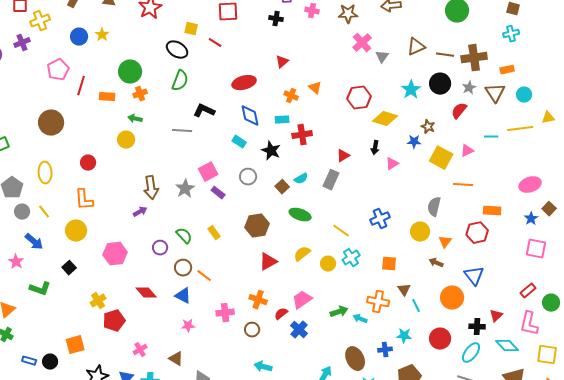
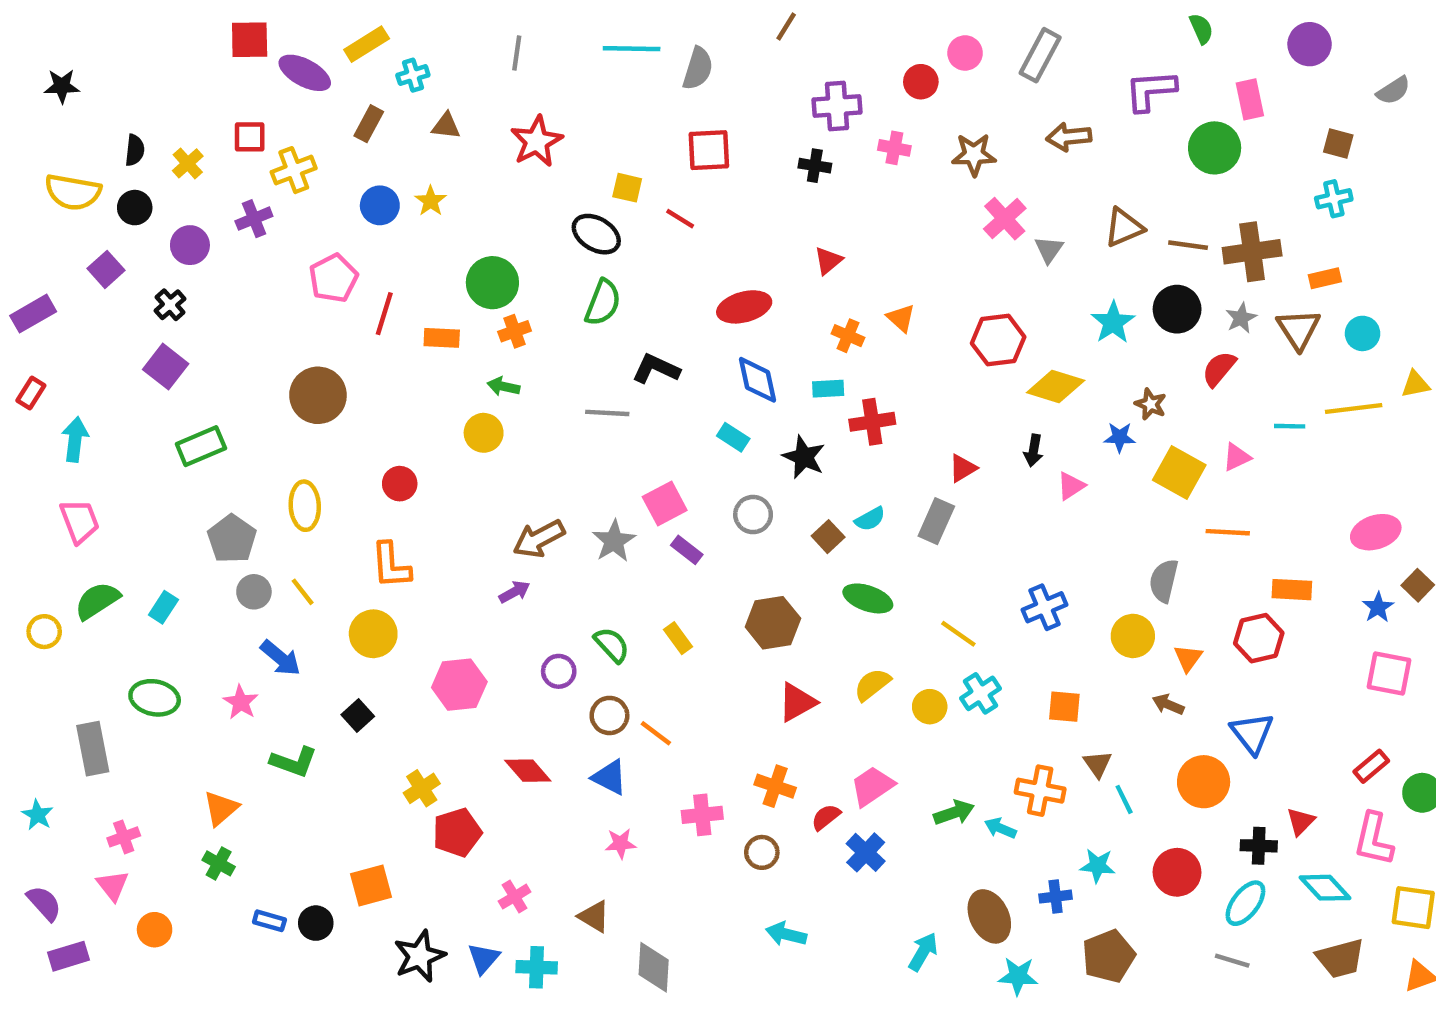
brown arrow: (151, 188) -> (539, 539), turned 70

